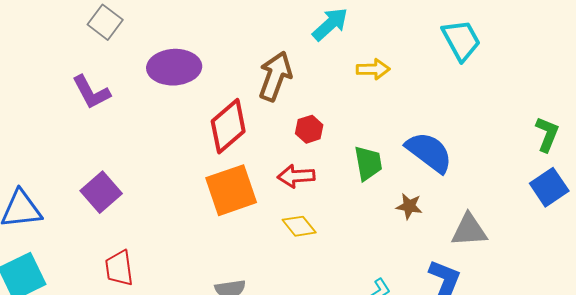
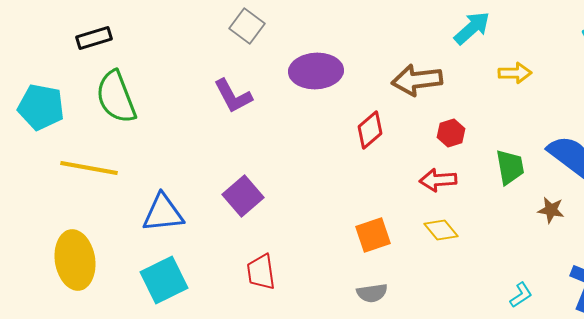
brown arrow: (275, 76) -> (417, 80), turned -117
red diamond: (228, 126) -> (370, 130), size x0.7
orange square: (231, 190) -> (373, 235), moved, size x0.7

